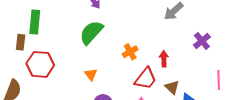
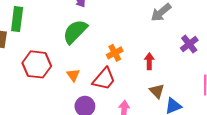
red hexagon: (40, 64) -> (37, 64), moved
red trapezoid: (146, 79) -> (104, 79), moved

